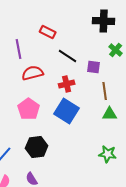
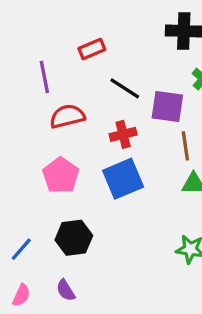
red rectangle: (48, 32) -> (92, 49), turned -49
purple square: (94, 67) -> (167, 106), size x1.5
blue square: (67, 111) -> (123, 179), turned 35

